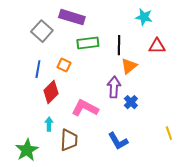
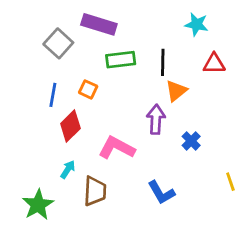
blue cross: (131, 102) -> (191, 141), moved
cyan arrow: (49, 124) -> (68, 169), turned 32

